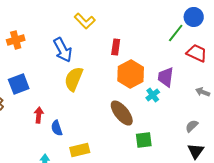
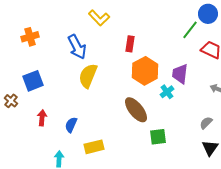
red arrow: (39, 115) -> (42, 118), moved
blue semicircle: (57, 128) -> (71, 125), turned 42

